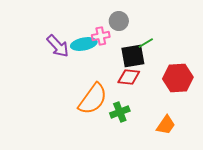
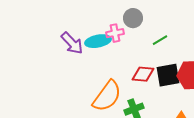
black square: (133, 56) -> (168, 75), moved

